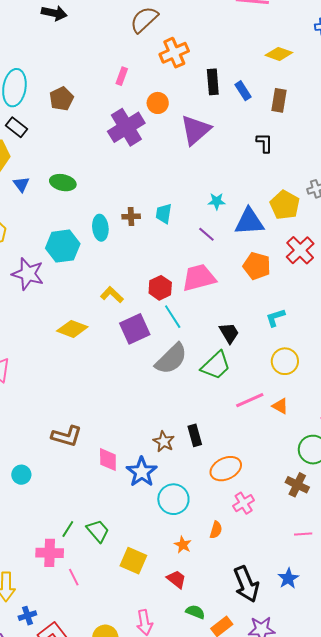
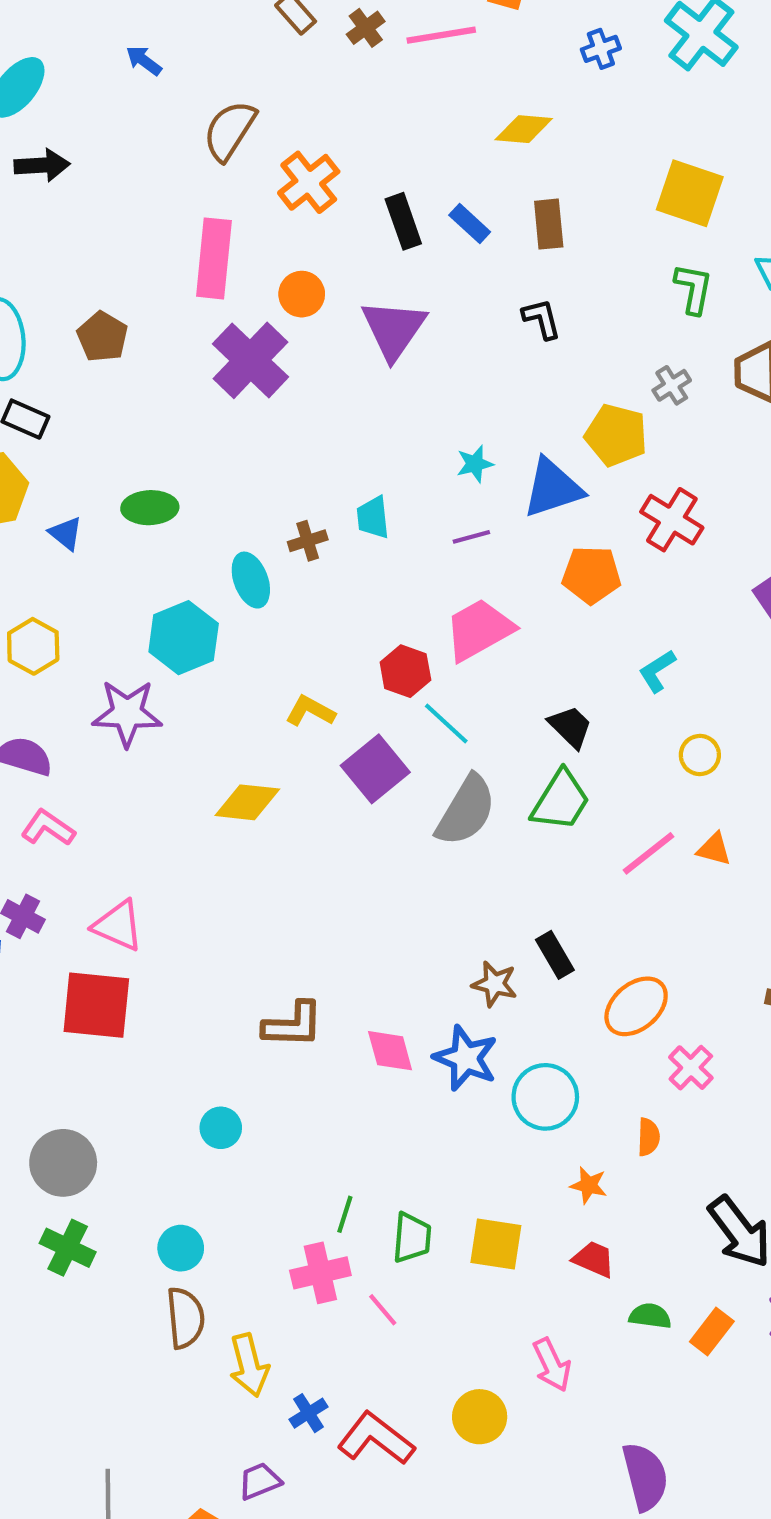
pink rectangle: (122, 76) -> (214, 258), size x2.0
purple line: (206, 234) -> (471, 537), turned -42
yellow circle: (285, 361) -> (700, 755), size x0.7
green trapezoid: (98, 531) -> (412, 1238), moved, turned 60

